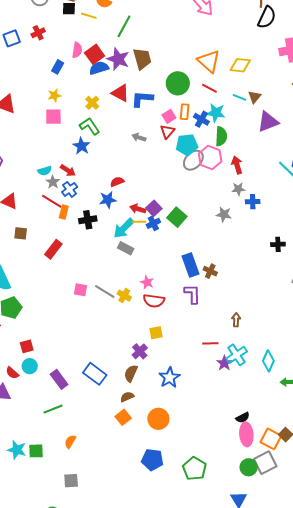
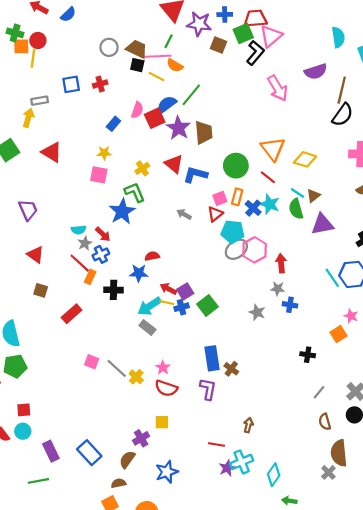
blue semicircle: (99, 68) -> (167, 104), moved, turned -30
green semicircle: (221, 136) -> (296, 209), moved, turned 150
blue star: (81, 146) -> (122, 211), size x1.4

